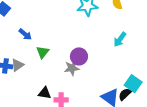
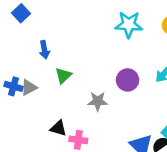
blue arrow: (25, 34) -> (44, 50), turned 32
purple circle: (79, 56) -> (128, 80), moved

